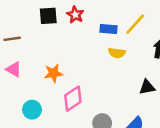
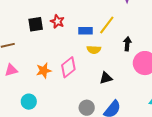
pink triangle: (14, 69) -> (11, 70), turned -40
black triangle: (147, 87) -> (106, 78), moved
pink diamond: (73, 99) -> (68, 67), moved

